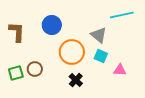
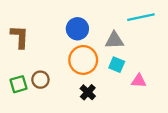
blue circle: (52, 25) -> (77, 29), moved
gray triangle: (99, 35) -> (114, 40), turned -42

